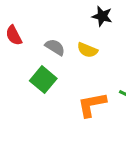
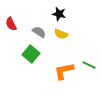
black star: (102, 16) -> (59, 14), moved

